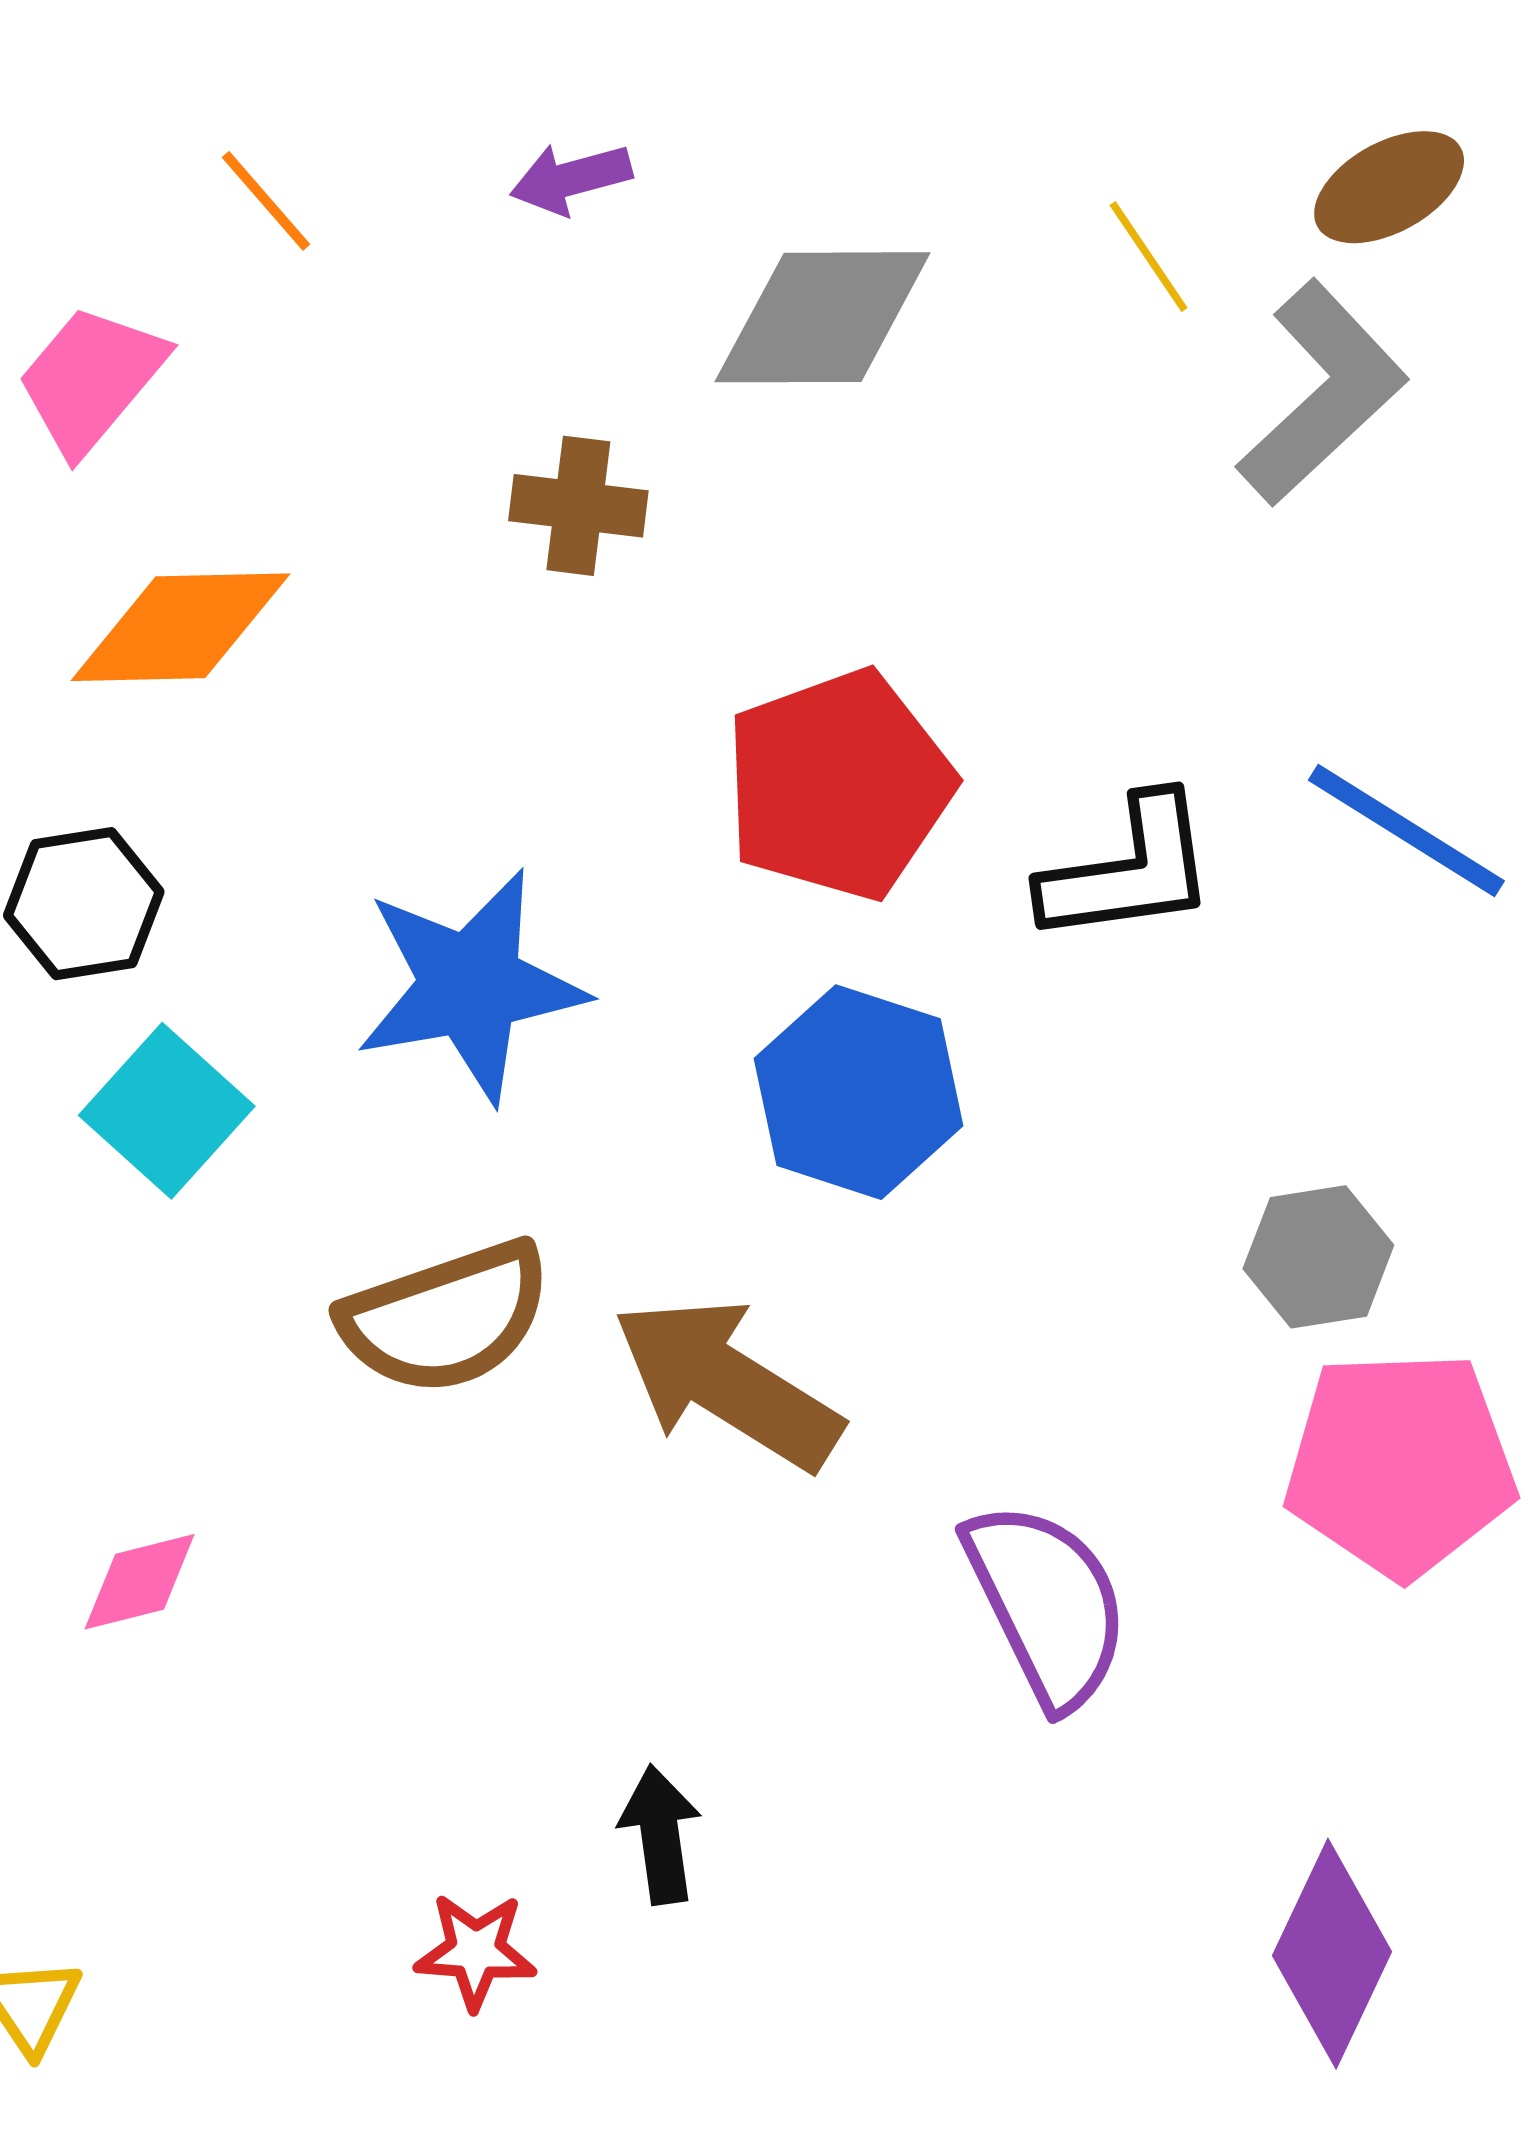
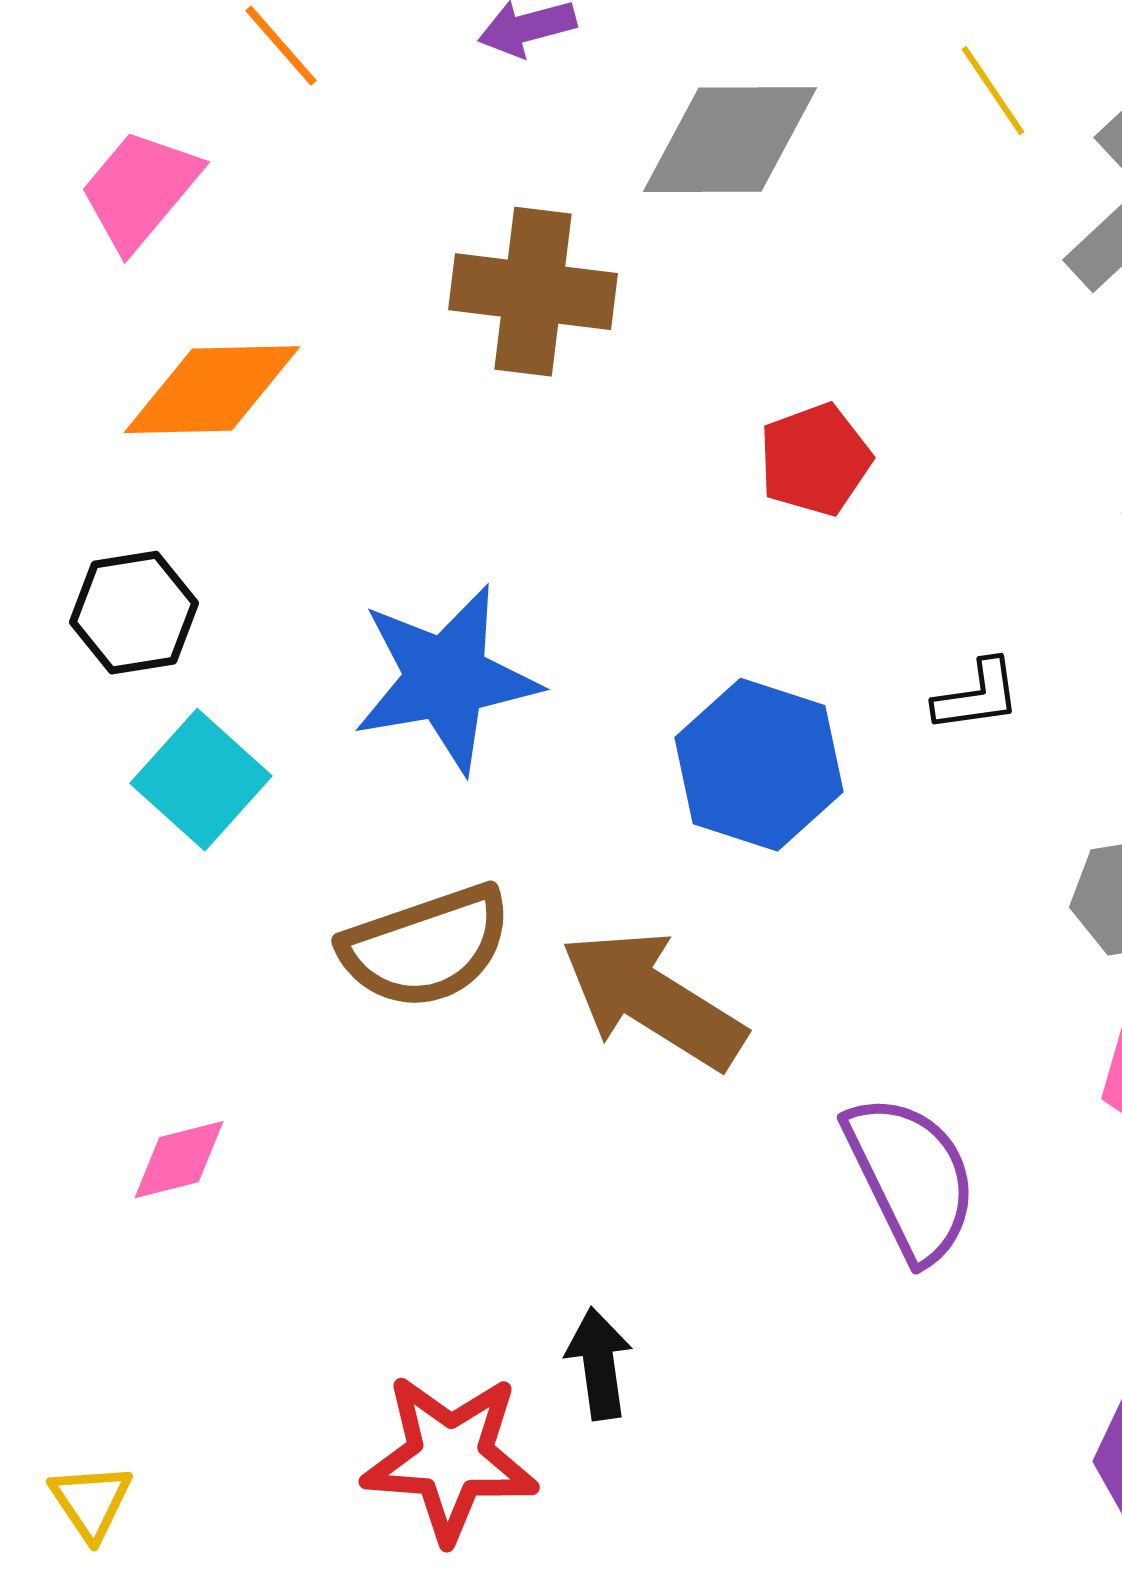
brown cross: (578, 506) -> (533, 292), size x1.5
red pentagon: (839, 785) -> (815, 460), moved, size x0.6
black L-shape: (1129, 870) -> (977, 696), moved, size x0.6
red star: (475, 1951) -> (450, 1458), size x1.8

